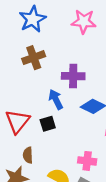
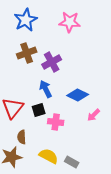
purple cross: (73, 76) -> (52, 62), moved, turned -30
pink cross: (87, 161) -> (56, 122), moved

